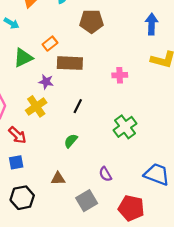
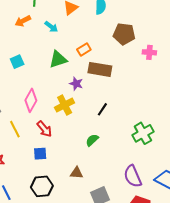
pink cross: (120, 75) -> (149, 52), moved
purple semicircle: (105, 174) -> (133, 176), moved, size x1.6

